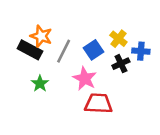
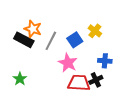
blue cross: (141, 51) -> (105, 61), moved
black cross: (121, 64) -> (96, 80), moved
green star: (40, 84) -> (20, 79), moved

